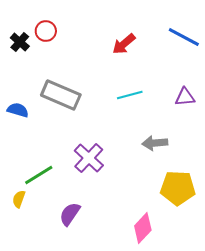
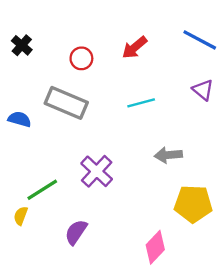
red circle: (46, 31) -> (81, 58), moved
purple triangle: (185, 97) -> (203, 90), moved, turned 45

